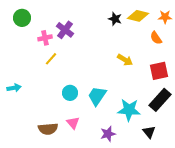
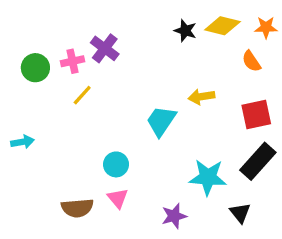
green circle: (22, 18) -> (35, 68), moved
yellow arrow: (125, 60) -> (201, 97), turned 140
cyan circle: (70, 93) -> (116, 164), moved
cyan trapezoid: (97, 96) -> (161, 121), moved

